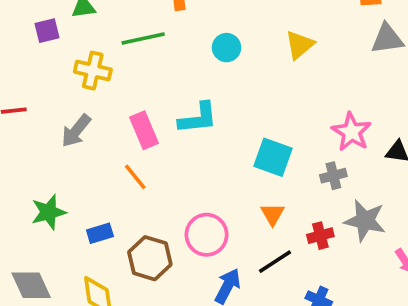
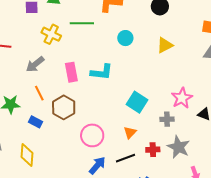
orange line: (135, 177) -> (39, 93), moved
blue rectangle: (100, 233) -> (35, 122), turned 32
brown hexagon: (150, 258) -> (64, 107), moved

